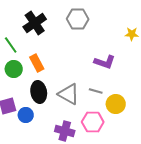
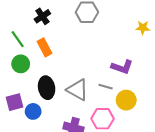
black cross: (35, 23) -> (42, 16), size x0.7
purple L-shape: (105, 62) -> (122, 67), moved
orange rectangle: (37, 63) -> (44, 47), moved

